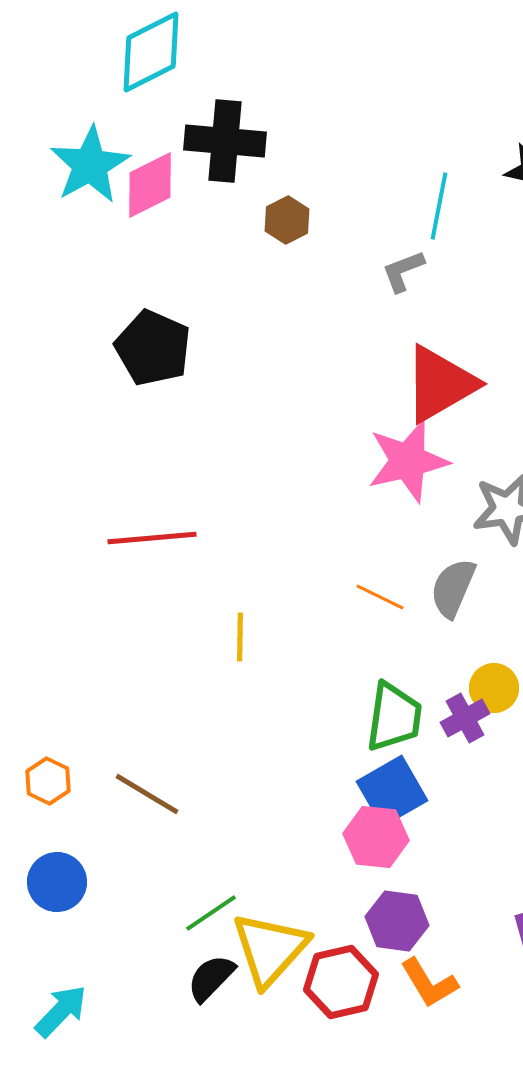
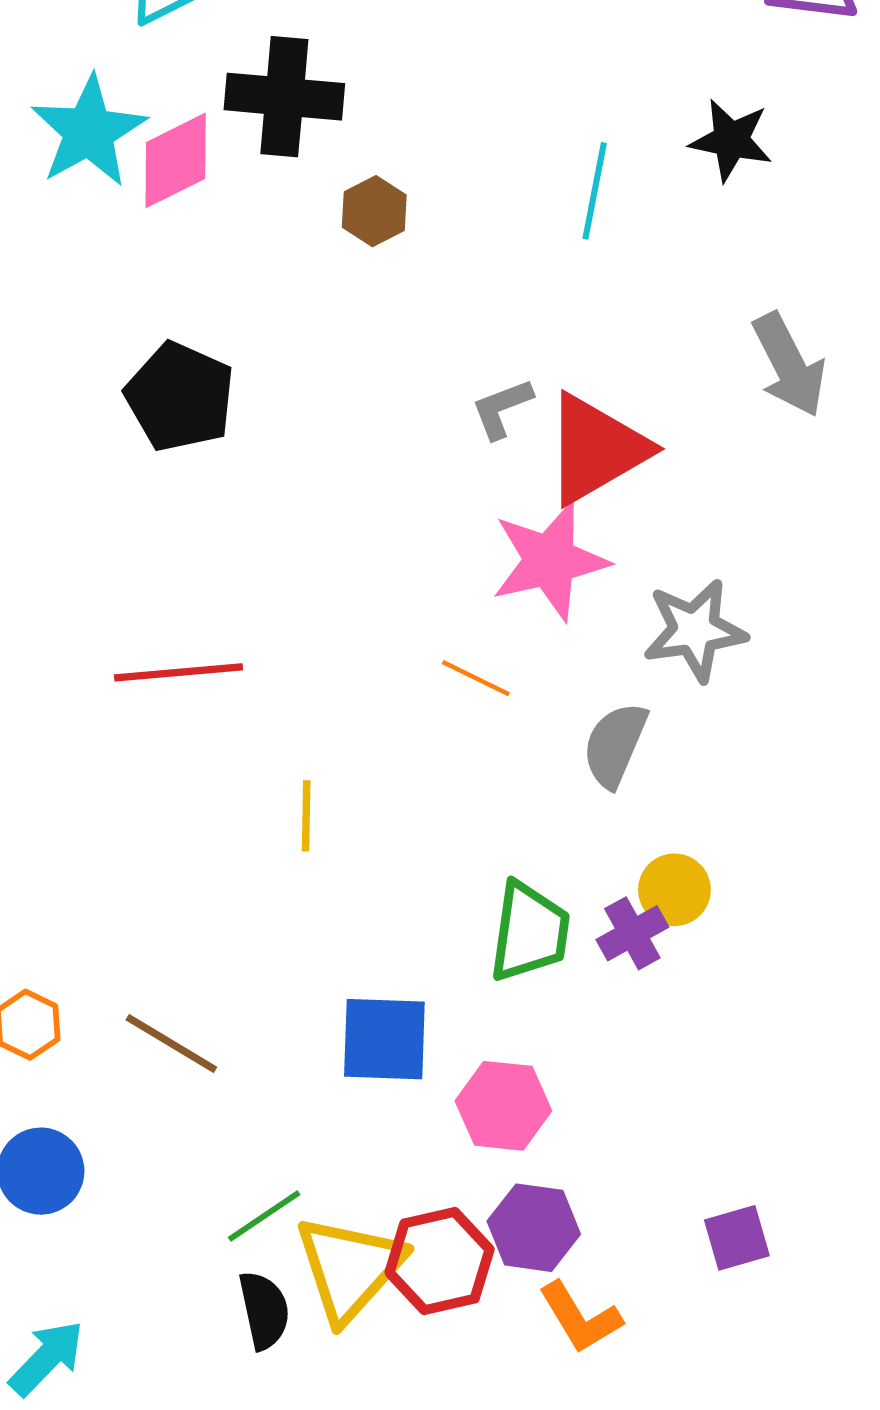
gray L-shape: (403, 271) -> (502, 408), moved
orange line: (380, 597) -> (476, 678), moved
blue square: (392, 791) -> (384, 1039), moved, turned 32
black semicircle: (211, 978) -> (264, 1310), turned 124
red hexagon: (341, 982) -> (440, 1261), moved

